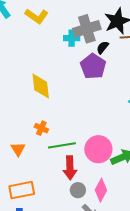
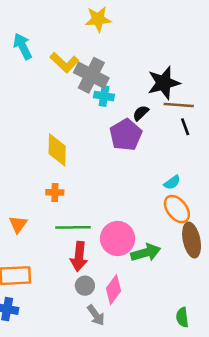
gray cross: (87, 29) -> (91, 75), moved, turned 36
orange cross: (41, 128) -> (55, 192), moved, turned -32

